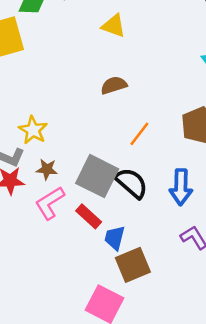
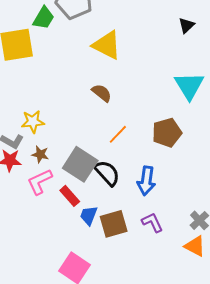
yellow triangle: (114, 26) -> (107, 45), size x1.5
brown semicircle: (114, 85) -> (102, 93), turned 50
yellow star: (33, 130) -> (33, 122), turned 30
brown square: (133, 265) -> (114, 224), moved

